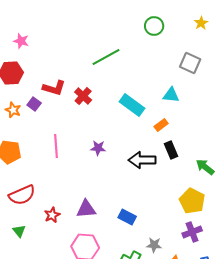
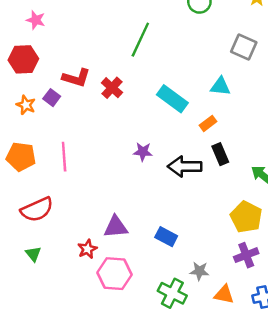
green line: (106, 57) -> (140, 40), turned -36
pink line: (56, 146) -> (64, 157), moved
purple star: (98, 148) -> (143, 152), moved
red star: (52, 215) -> (87, 249), moved

